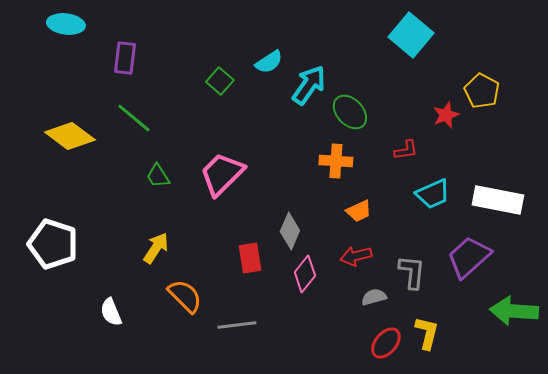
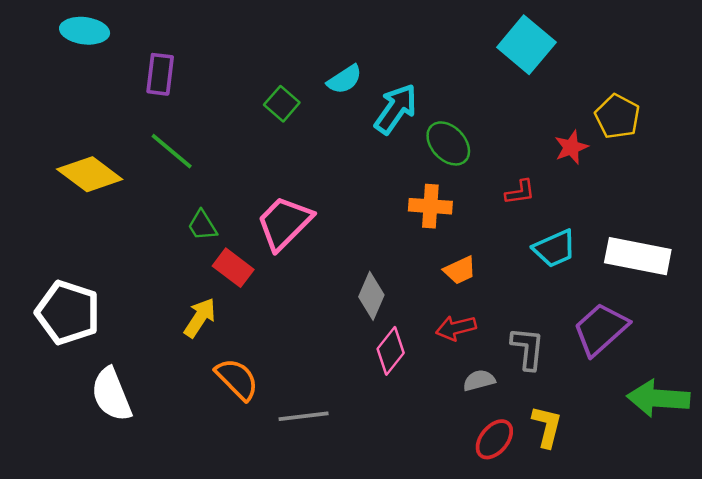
red rectangle: (250, 258) -> (233, 268), moved, turned -44
white semicircle: (111, 312) -> (111, 394), moved, size x1.5

